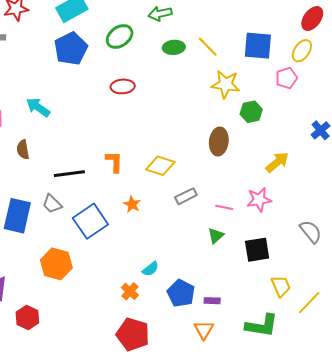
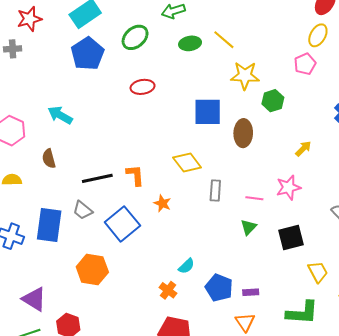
blue square: (258, 46) -> (208, 112), moved
orange L-shape: (114, 162) -> (135, 175), moved
yellow arrow: (277, 162) -> (303, 149), size x0.7
yellow diamond: (160, 166) -> (187, 162), turned 40
gray rectangle: (186, 196) -> (215, 191), turned -55

